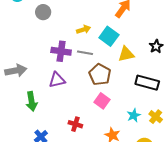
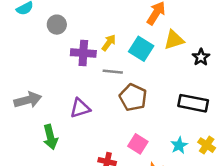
yellow arrow: (84, 30) -> (109, 43), turned -32
purple cross: (61, 51) -> (83, 53), moved
yellow triangle: (126, 54) -> (174, 40), moved
pink square: (102, 101) -> (138, 144), moved

